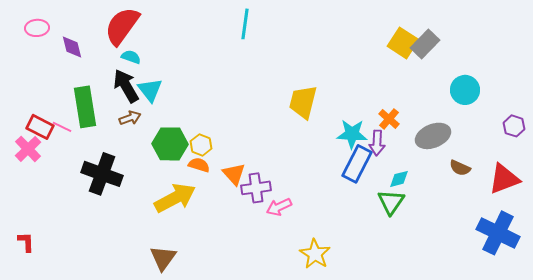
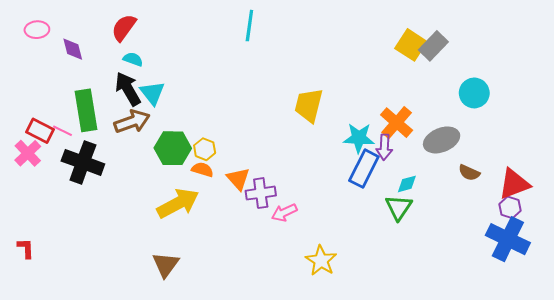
red semicircle: (122, 26) -> (124, 28), size x0.7
brown arrow: (130, 118) -> (132, 122), size x1.6
orange cross: (389, 119) -> (397, 123), size x1.5
purple hexagon: (514, 126) -> (510, 207), moved
black cross: (102, 174) -> (83, 162), moved

